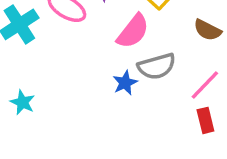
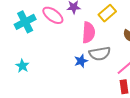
pink semicircle: (133, 31) -> (89, 33), turned -40

